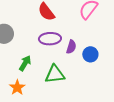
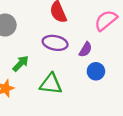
purple semicircle: (71, 47) -> (86, 49), moved

